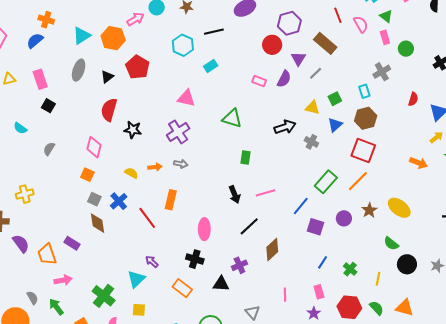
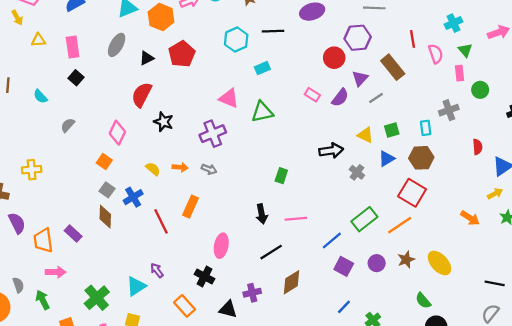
red semicircle: (413, 99) -> (478, 147), turned -32
green triangle: (232, 118) -> (262, 112), moved, turned -40

